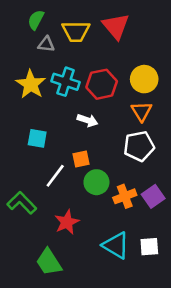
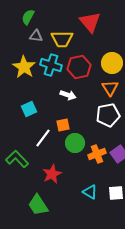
yellow trapezoid: (76, 31) -> (62, 39), moved
cyan square: (37, 138) -> (29, 109), turned -35
cyan triangle: (116, 245) -> (90, 192), size x0.7

